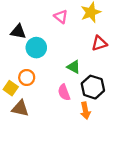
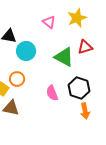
green triangle: (74, 67) -> (64, 57), moved, size x1.5
orange arrow: (85, 111) -> (85, 111), moved

